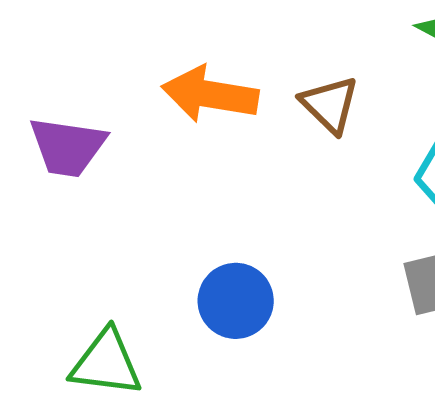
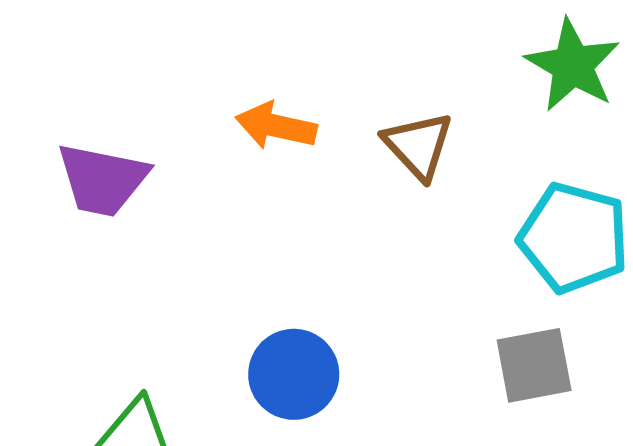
orange arrow: (210, 94) -> (276, 126), size x0.7

